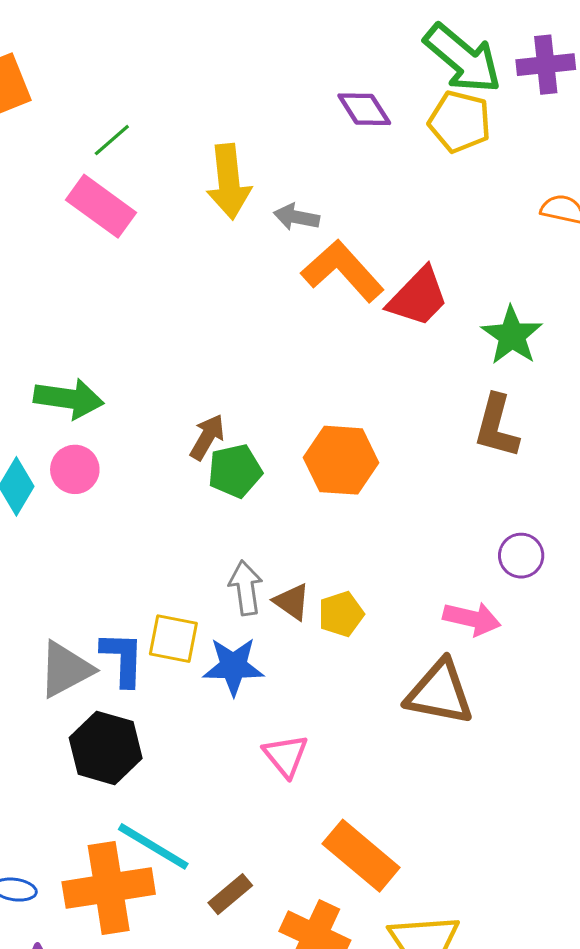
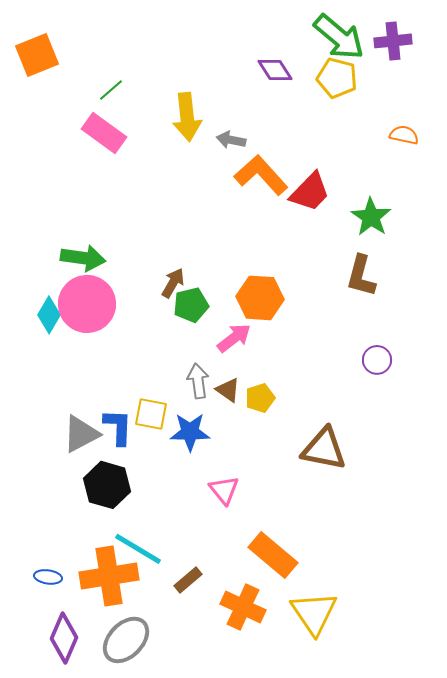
pink circle: (75, 469) -> (87, 304), size x1.8
pink arrow: (472, 619) -> (234, 338), moved, turned -51

